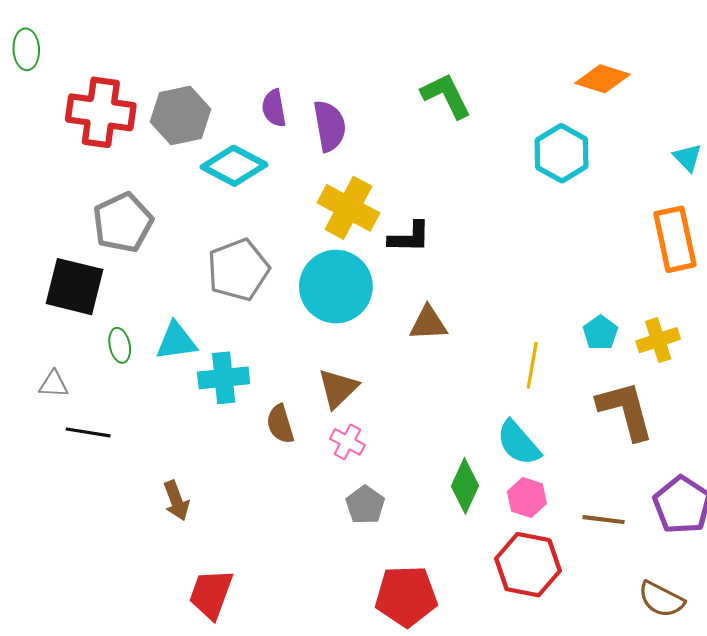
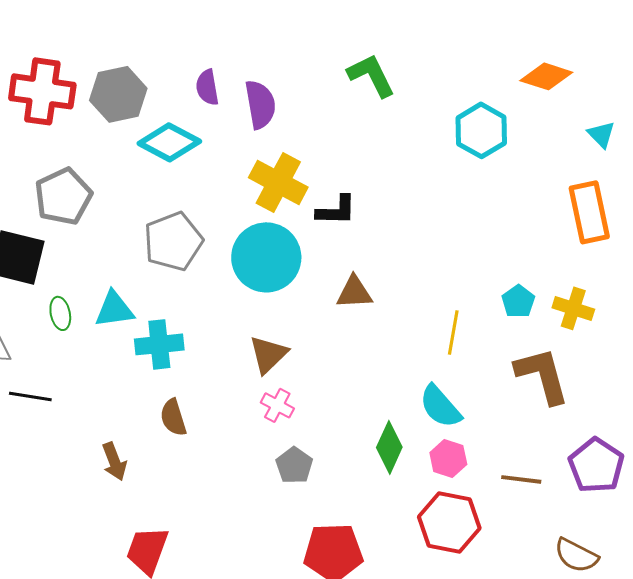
orange diamond: (602, 79) -> (546, 76), moved
yellow cross: (658, 340) -> (573, 308), turned 36
brown semicircle: (280, 424) -> (173, 417), moved

